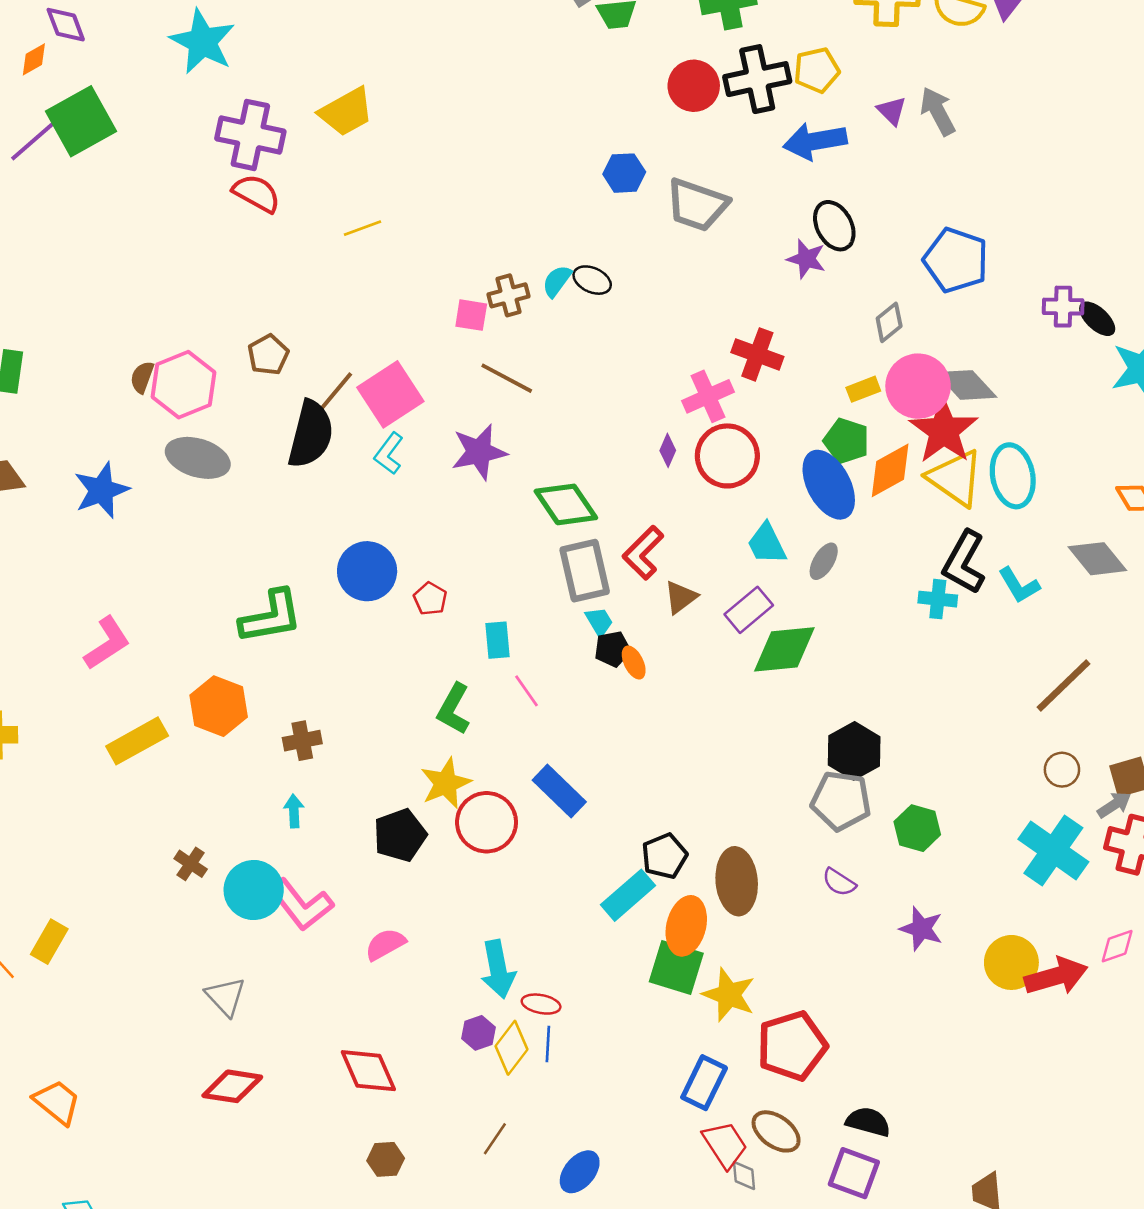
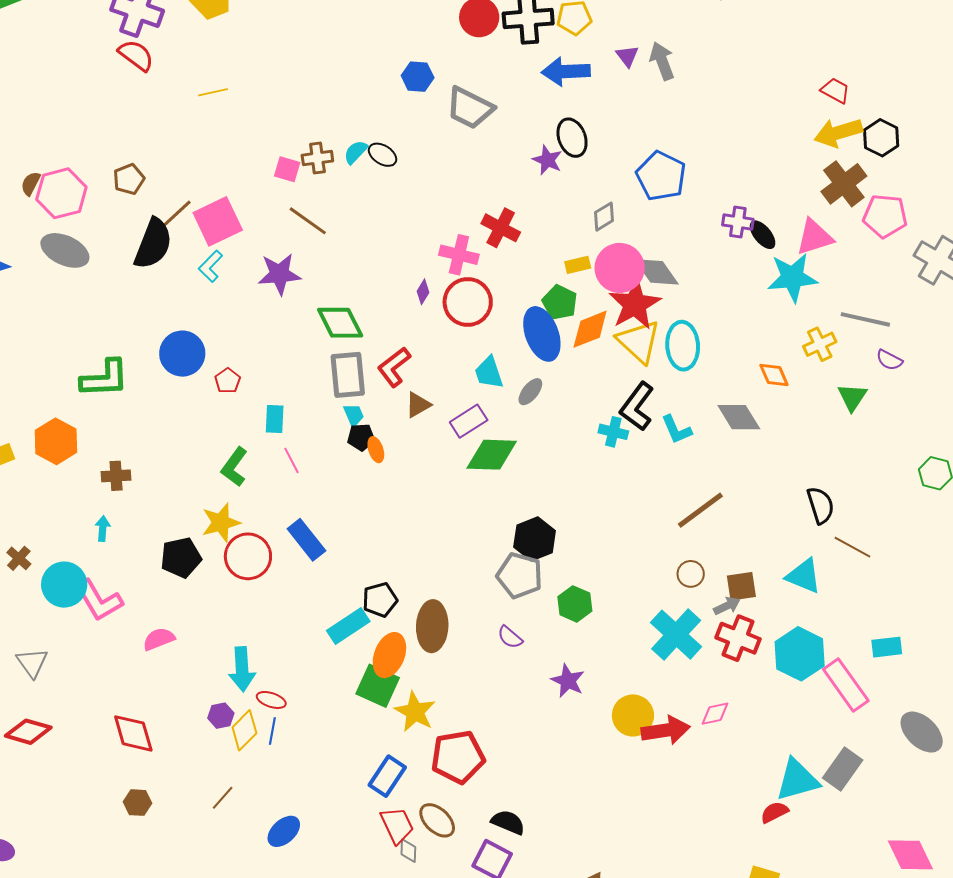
pink cross: (708, 396) -> (459, 255), turned 30

